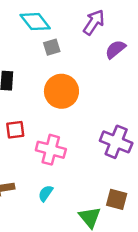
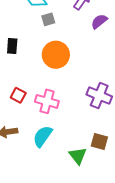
red square: (15, 130) -> (18, 95), moved, turned 35
cyan semicircle: (46, 193) -> (43, 136), size x1.6

